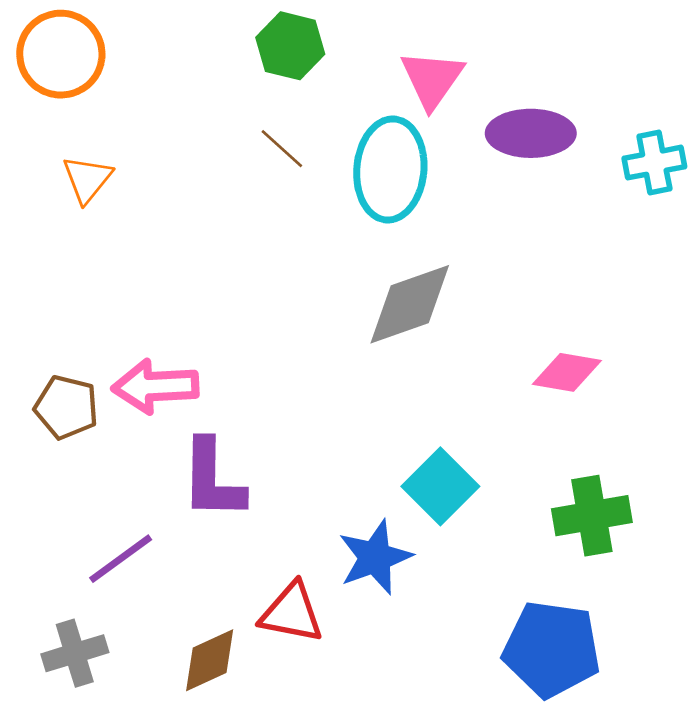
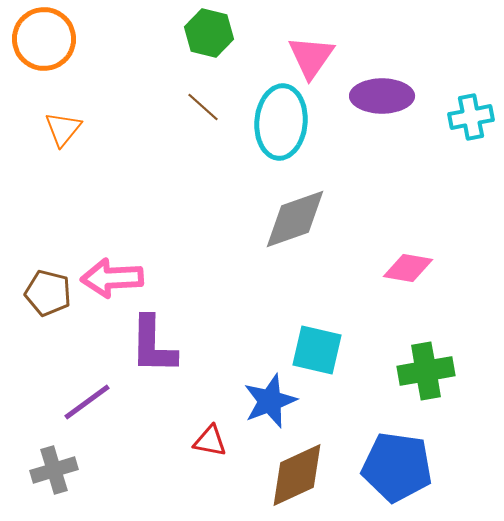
cyan square: (440, 486) -> (317, 350), turned -32
red triangle: (292, 613) -> (210, 441), size x0.7
brown diamond: (210, 660) -> (297, 475), moved, size x1.4

